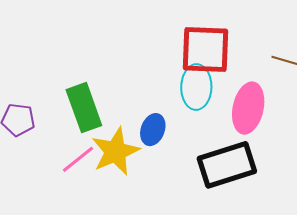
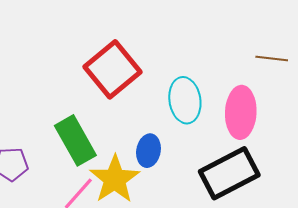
red square: (205, 49) -> (113, 69), moved, turned -32

